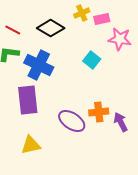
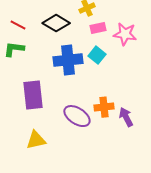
pink rectangle: (102, 19) -> (98, 28), moved
blue cross: (39, 65) -> (68, 60), moved, turned -32

